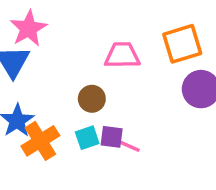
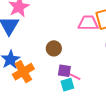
pink trapezoid: (122, 55) -> (88, 23), moved
cyan square: (87, 138) -> (67, 85), moved

